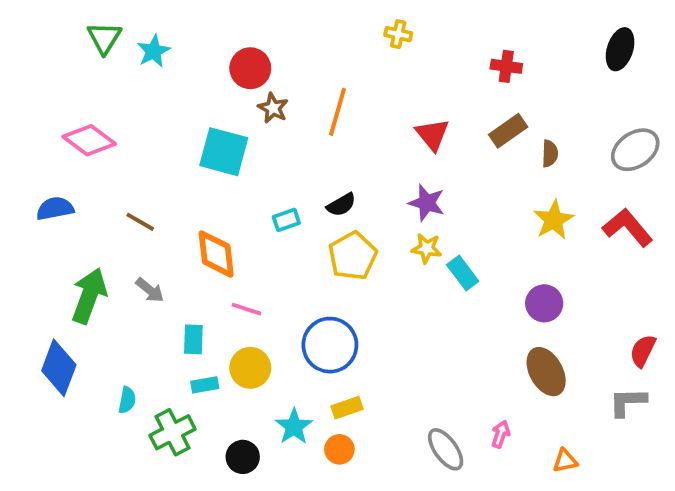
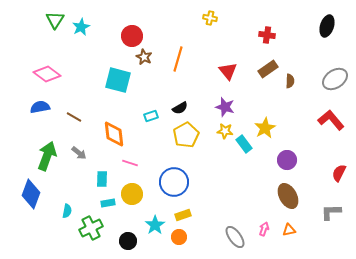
blue semicircle: (55, 209) -> (40, 107), moved
yellow star: (554, 220) -> (265, 128), moved
red semicircle: (643, 351) -> (339, 173), moved
orange triangle: (565, 461) -> (289, 230), moved

